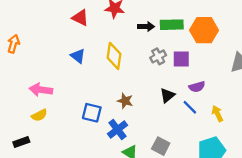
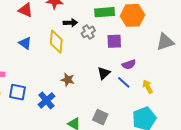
black arrow: (146, 27) -> (70, 23), moved
gray cross: (158, 56) -> (88, 32), moved
blue square: (92, 113) -> (18, 92), moved
blue cross: (118, 129) -> (46, 100), moved

